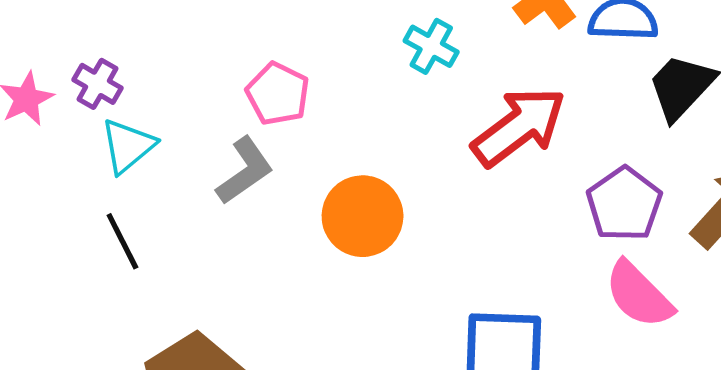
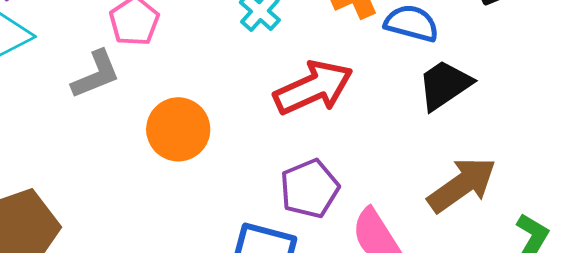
purple pentagon: (624, 204) -> (310, 189), moved

